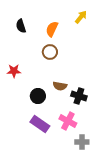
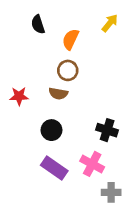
black semicircle: (21, 26) -> (38, 24), moved
brown semicircle: (60, 86) -> (58, 93), moved

